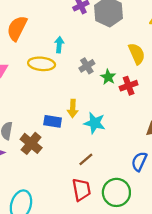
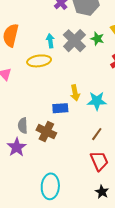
gray cross: (87, 66) -> (74, 41), moved, size x1.6
green star: (108, 77) -> (97, 39), moved

